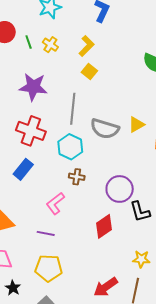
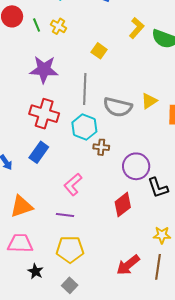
yellow L-shape: (86, 46) -> (137, 28), moved
brown cross: (77, 177) -> (101, 147), moved

